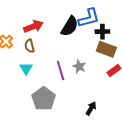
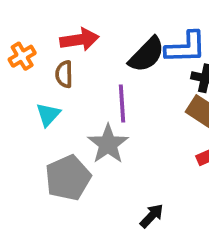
gray star: (79, 66) -> (108, 144), moved, size x1.5
purple line: (61, 71) -> (122, 104), moved

